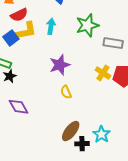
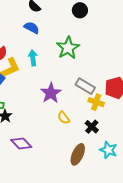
gray rectangle: (113, 43) -> (85, 86), moved, turned 36
yellow cross: (103, 73) -> (96, 102), moved
black cross: (82, 144) -> (92, 127), moved, turned -32

